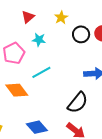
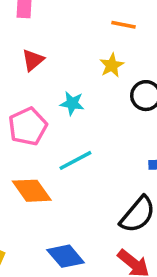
red triangle: (28, 17) -> (33, 60), moved

